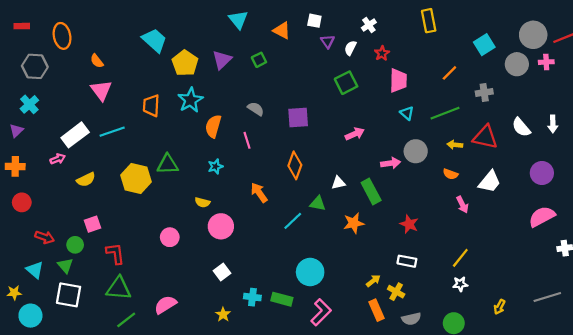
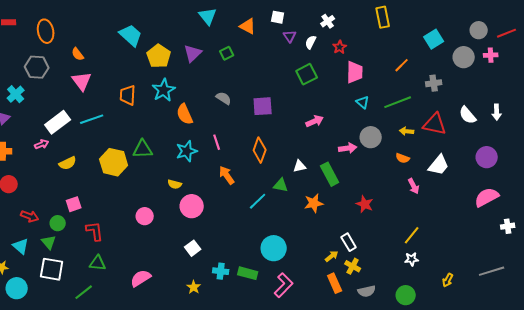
gray circle: (533, 35) -> (479, 30), size x0.7
gray hexagon: (35, 66) -> (37, 67), moved
orange semicircle: (213, 126) -> (185, 114), turned -40
pink line: (247, 140) -> (217, 142), moved
cyan star: (215, 166) -> (187, 151), size x1.5
white rectangle: (407, 261) -> (349, 242), moved, turned 48
green triangle: (119, 288) -> (98, 263), size x0.7
green line: (126, 320) -> (84, 292), moved

